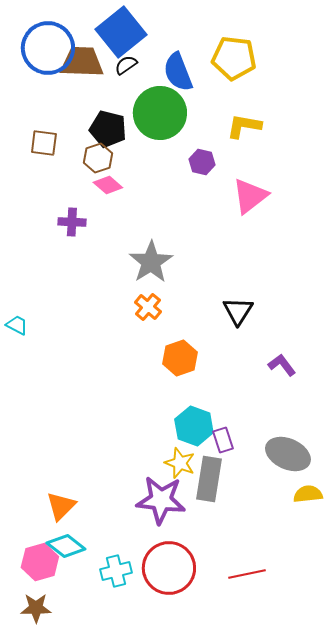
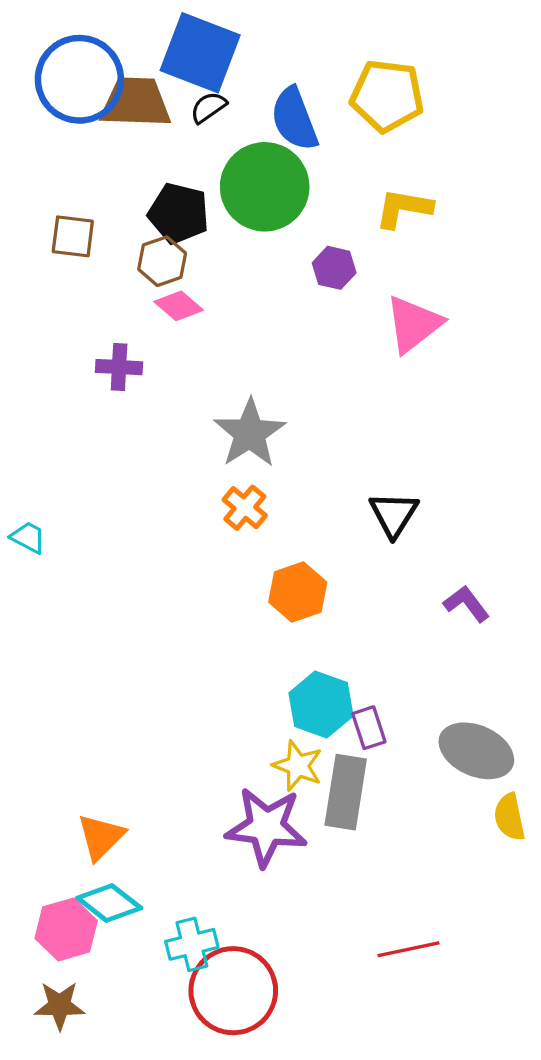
blue square: (121, 32) -> (200, 53), turned -30
yellow semicircle: (308, 494) -> (509, 817), turned -96
red circle: (169, 568) -> (233, 991), moved

